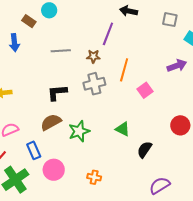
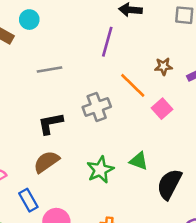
brown star: (93, 56) -> (163, 66), moved
orange line: (124, 70) -> (133, 85), turned -55
green star: (79, 131) -> (100, 170), moved
black semicircle: (144, 150) -> (169, 184), size x1.4

